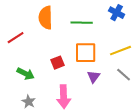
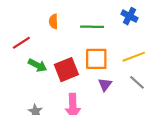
orange semicircle: (46, 18) -> (54, 21), size x0.6
red square: (58, 63) -> (66, 70), size x1.6
green arrow: (26, 74) -> (37, 65), moved

